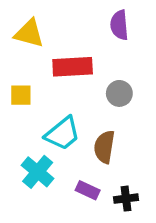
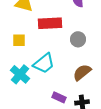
brown semicircle: (104, 147) -> (82, 72), moved, turned 42
cyan cross: (38, 172) -> (20, 74), moved

